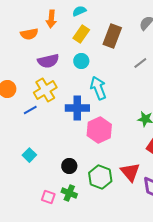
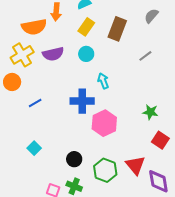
orange semicircle: (29, 34) -> (34, 27), size x1.4
cyan arrow: (98, 88) -> (103, 81), size x0.7
yellow cross: (45, 90) -> (22, 55), moved

